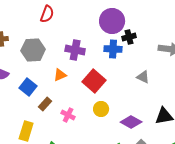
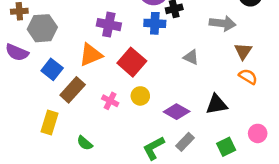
gray hexagon: (33, 50) -> (42, 28), moved
orange triangle: (60, 75) -> (91, 55), size x1.5
brown rectangle: (45, 104) -> (73, 90), size x1.5
pink cross: (68, 115) -> (110, 101), moved

